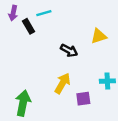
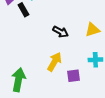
yellow triangle: (99, 36) -> (92, 30), moved

